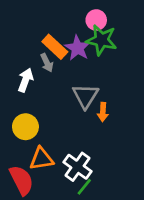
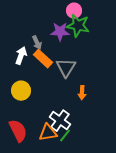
orange rectangle: (55, 47) -> (43, 59), moved
purple star: (77, 48) -> (60, 32), turned -30
orange arrow: (103, 112) -> (82, 93), moved
orange triangle: (41, 159) -> (48, 133), moved

